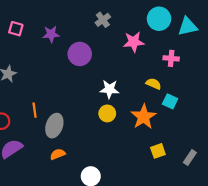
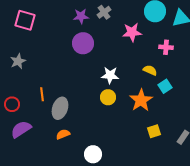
pink square: (16, 29) -> (25, 20), size x1.5
purple star: (51, 34) -> (81, 16), moved
cyan square: (170, 101) -> (165, 86), turned 32

